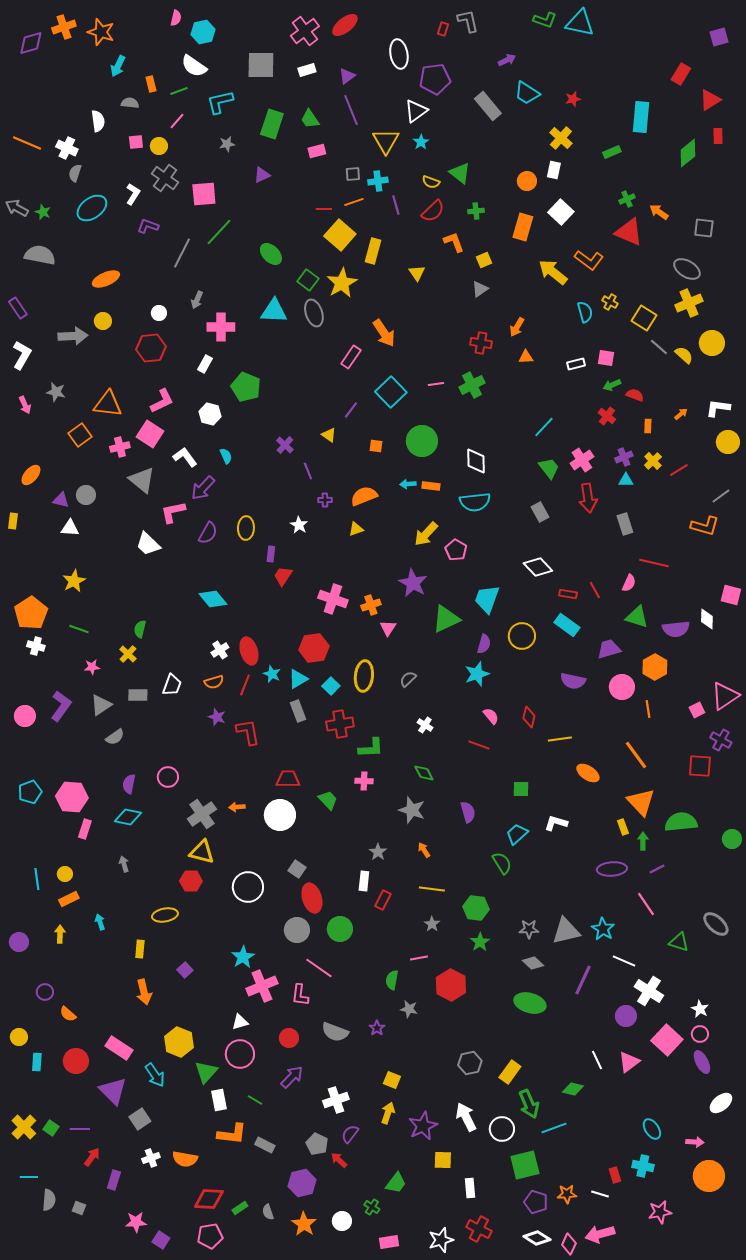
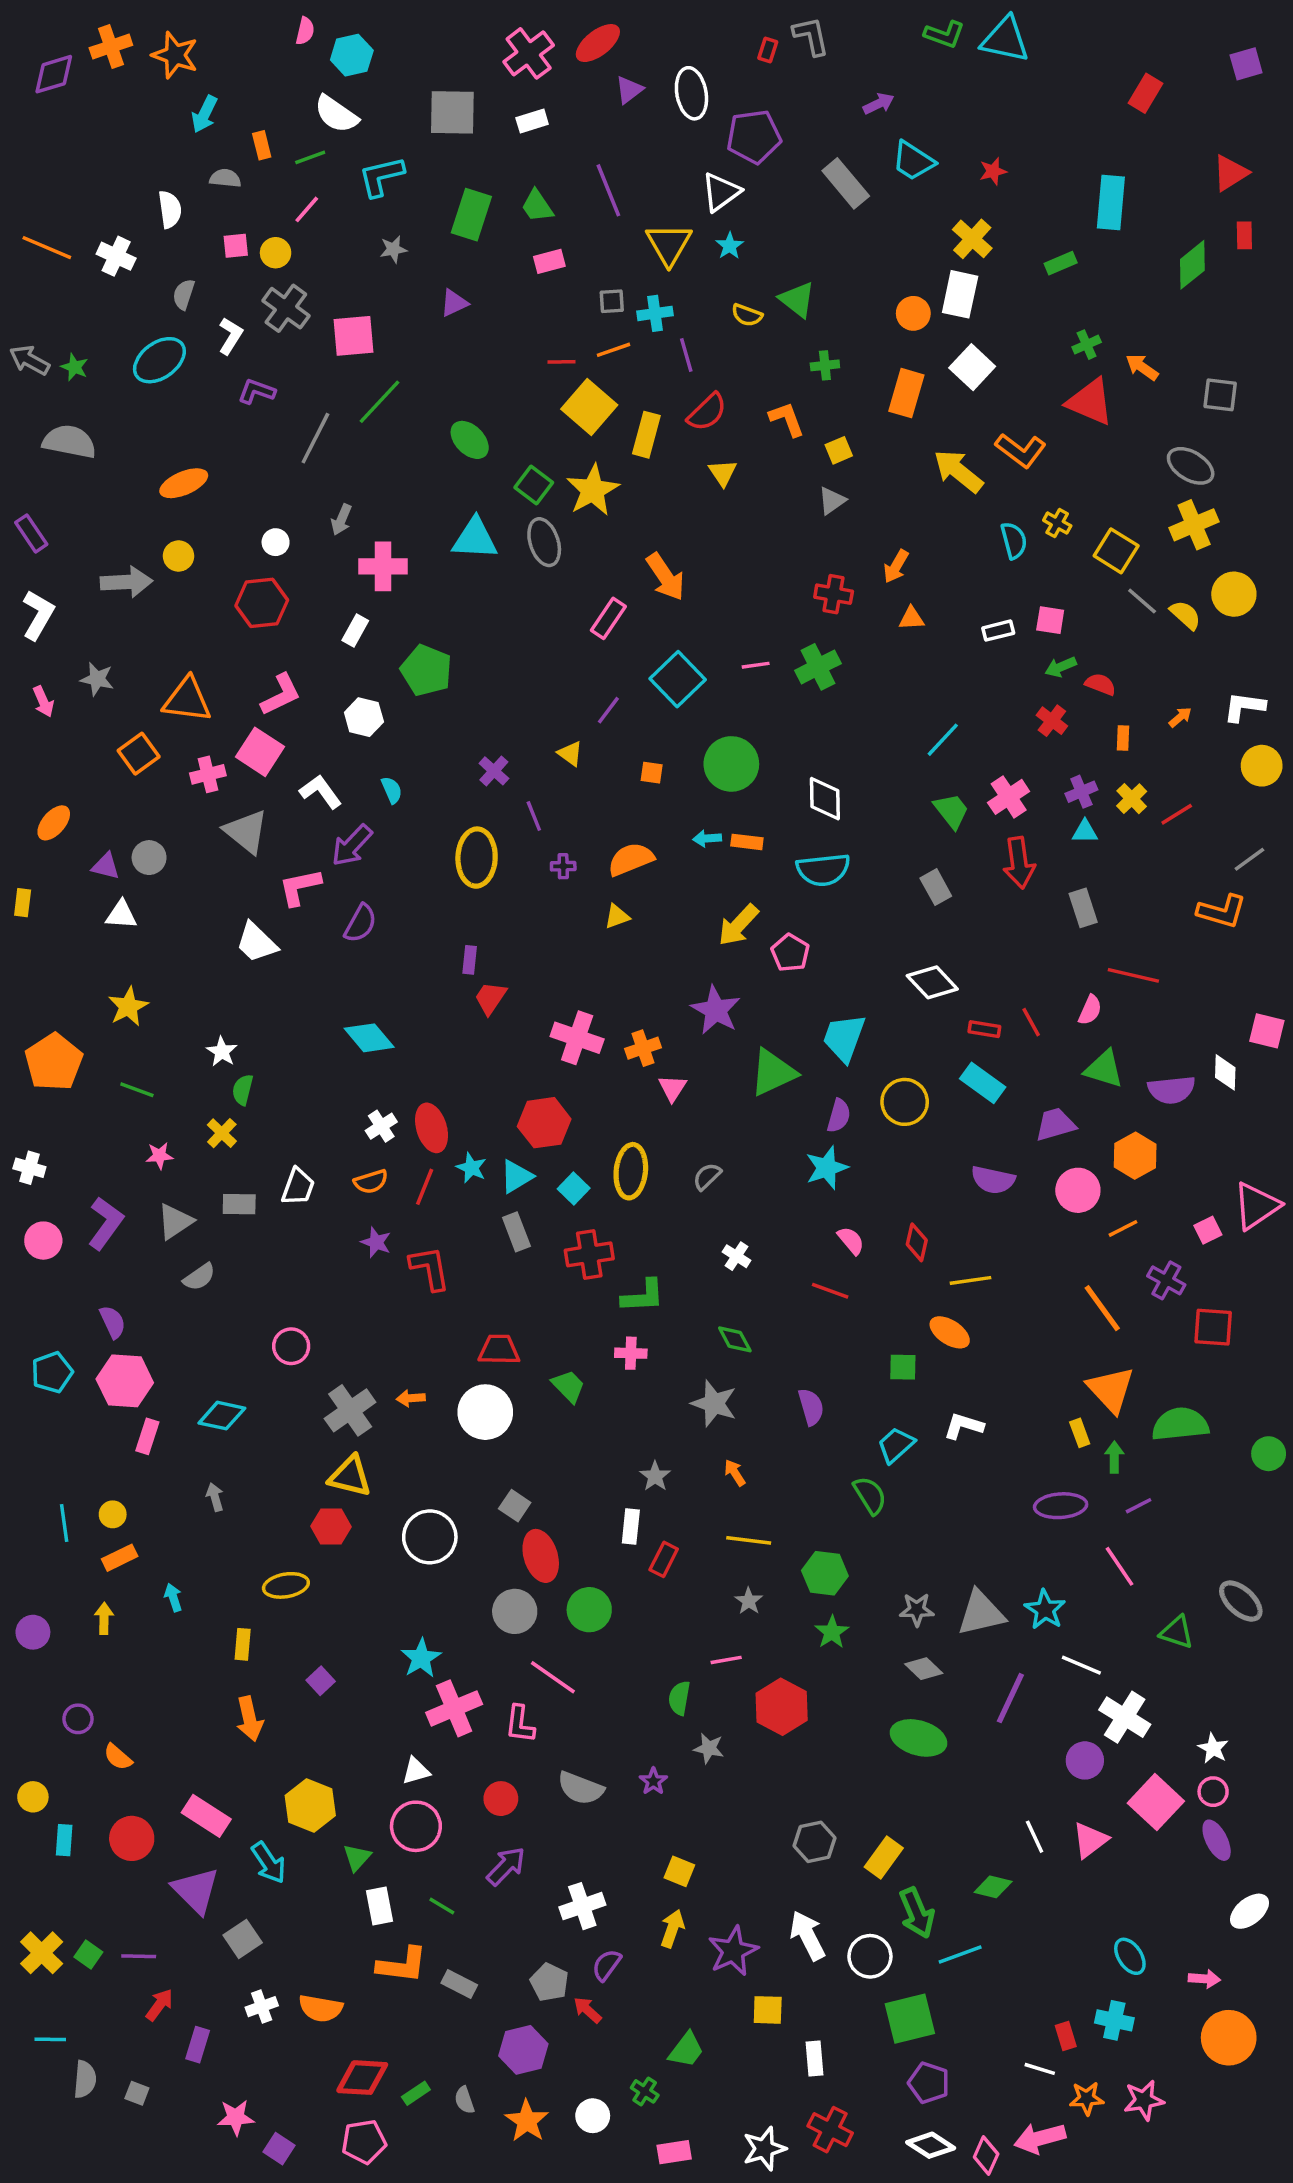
red rectangle: (681, 74) -> (1146, 93), moved
purple triangle: (347, 76) -> (629, 90), moved
white rectangle: (554, 170) -> (960, 294), size x1.5
gray semicircle: (75, 173) -> (184, 294), moved
red semicircle: (433, 211) -> (707, 412), moved
white star: (299, 525) -> (222, 1052), moved
yellow ellipse: (246, 528) -> (477, 858), moved, size x1.4
white cross: (36, 646) -> (29, 1168), moved
orange line: (648, 709) -> (1123, 1228), turned 72
purple cross: (721, 740) -> (1166, 1280), moved
orange ellipse: (588, 773) -> (950, 1332), moved
purple semicircle: (129, 784) -> (113, 1322), moved, turned 144
green triangle: (206, 1072) -> (357, 1857), size x0.7
orange star: (567, 1194) -> (1087, 2098), moved

